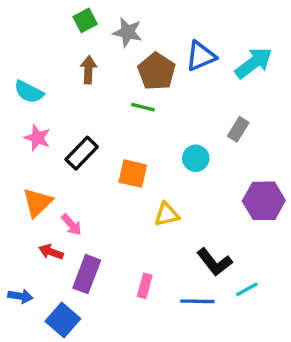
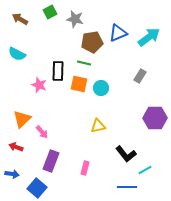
brown arrow: (88, 70) -> (20, 19), moved, turned -63
brown pentagon: (157, 71) -> (92, 42), turned 30
pink star: (37, 138) -> (39, 85), moved
black rectangle: (82, 153) -> (58, 71), moved, turned -42
cyan circle: (196, 158) -> (101, 88), moved
orange square: (133, 174) -> (79, 84), moved
red arrow: (51, 252) -> (16, 147), moved
blue line: (197, 301) -> (127, 187), moved

